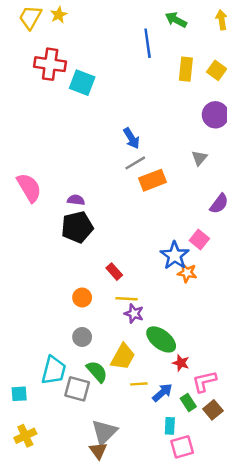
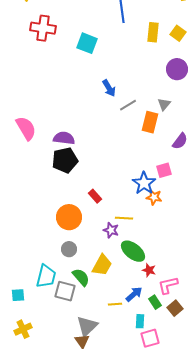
cyan square: (82, 83) -> (87, 43), moved
gray line: (135, 163) -> (128, 105), moved
orange rectangle: (152, 180) -> (150, 122), moved, turned -55
purple semicircle: (76, 200) -> (64, 138), size x1.5
pink square: (199, 239) -> (164, 170), turned 35
orange circle: (82, 297) -> (69, 217), size x1.6
yellow line: (127, 299) -> (124, 218), moved
yellow line: (139, 384) -> (115, 304), moved

